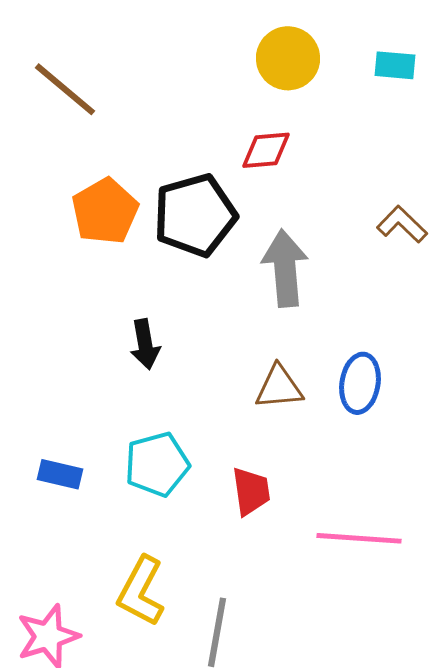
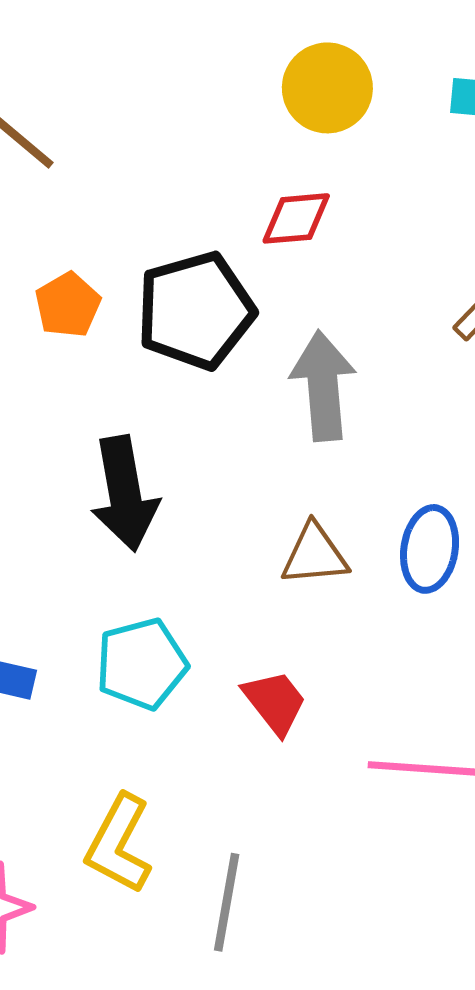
orange pentagon: (105, 211) -> (68, 305), size x0.7
black arrow: (145, 344) -> (125, 494), size x1.6
red trapezoid: (251, 491) -> (275, 702), turned -30

